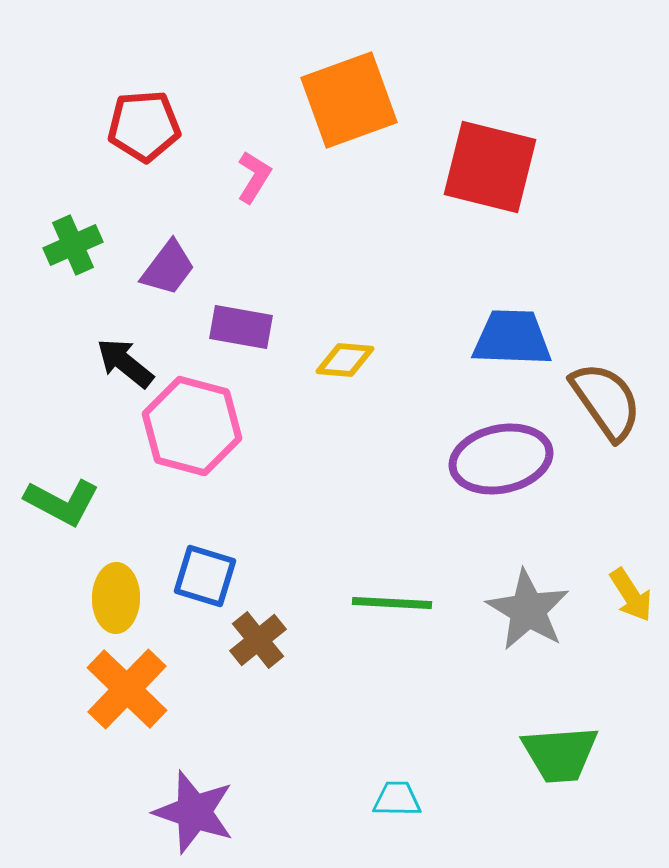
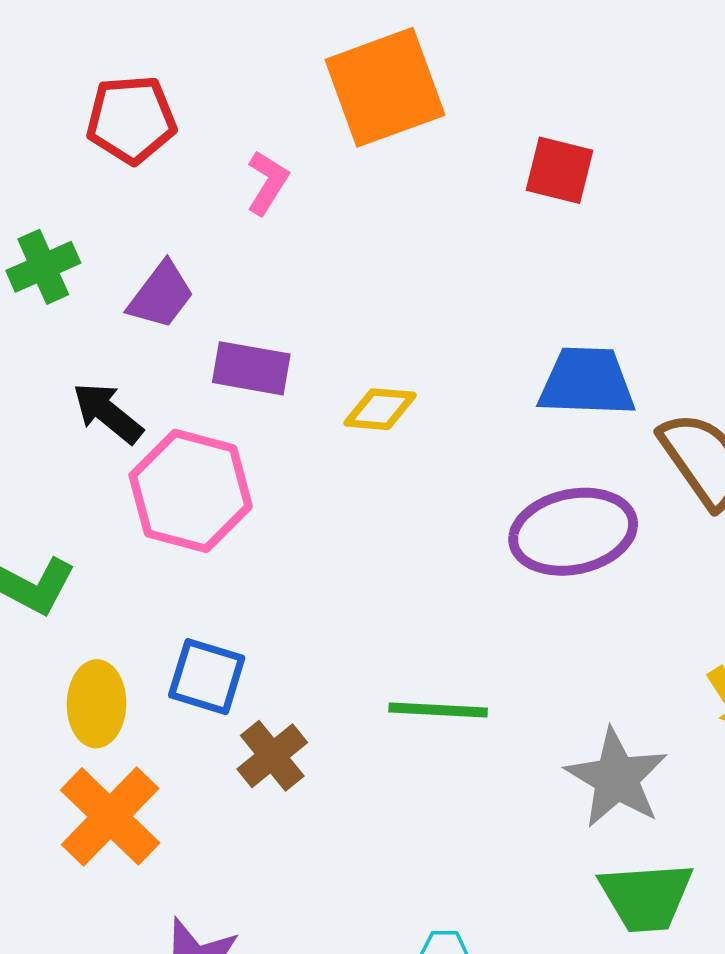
red square: (490, 167) -> (559, 170), size x0.6
gray star: (528, 610) -> (616, 778), moved

